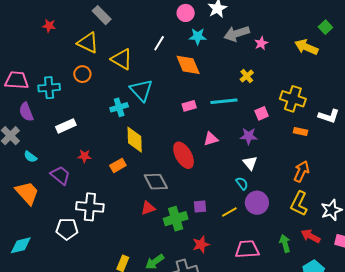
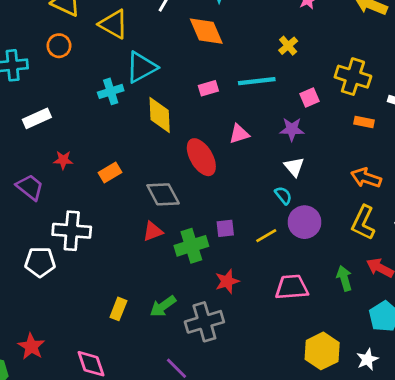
cyan triangle: (141, 90) -> (141, 67), turned 45
yellow diamond: (135, 140) -> (160, 115), moved
orange arrow: (301, 171) -> (366, 178), turned -95

